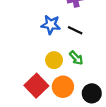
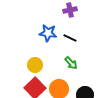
yellow circle: (54, 60) -> (35, 65), moved

